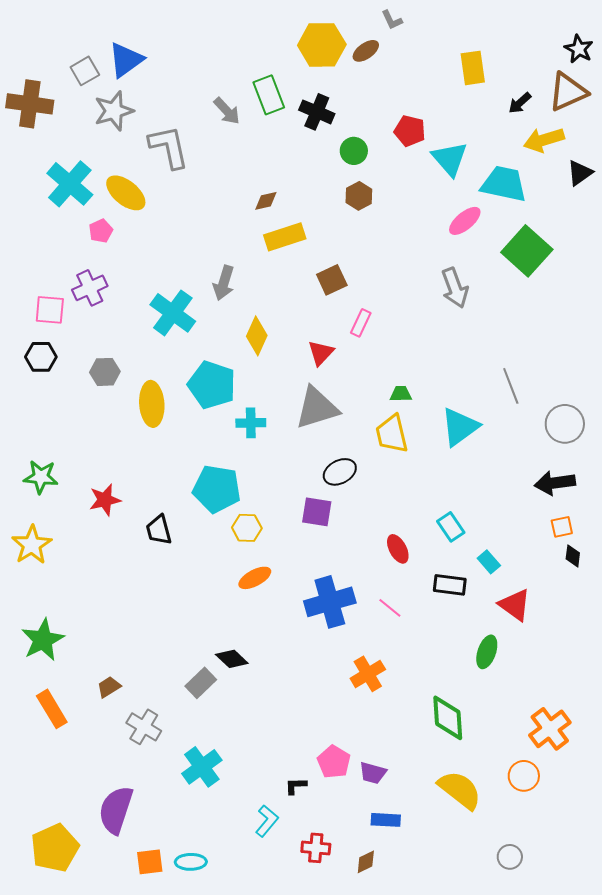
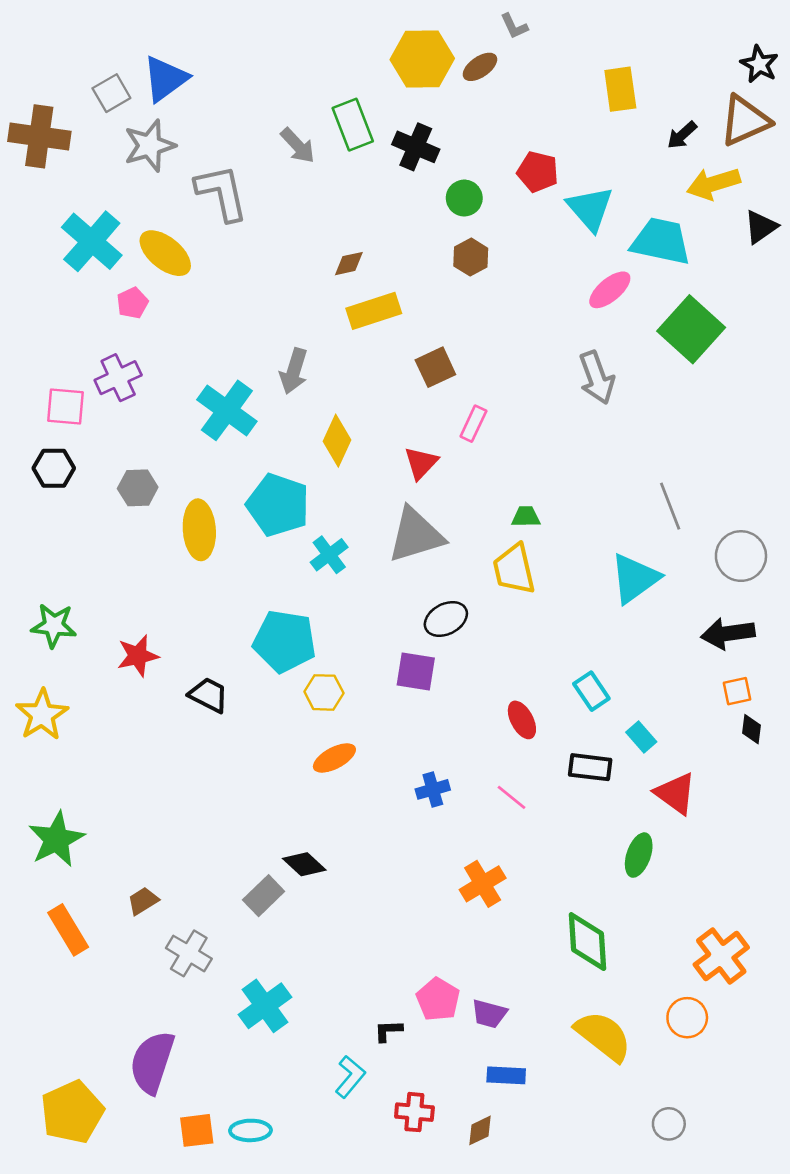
cyan cross: (251, 423) -> (329, 555), turned -36
cyan triangle: (460, 427) -> (635, 578), moved
black trapezoid: (159, 530) -> (209, 695), turned 132
blue cross: (330, 602) -> (433, 789), size x0.5

